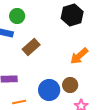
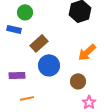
blue circle: (49, 90) -> (49, 65), moved

